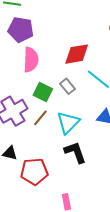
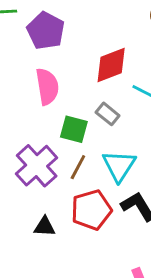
purple pentagon: (21, 30) -> (46, 31), moved, turned 30
red pentagon: (34, 172) -> (91, 210), moved

